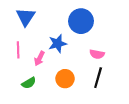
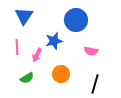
black line: (98, 78) -> (95, 84), moved

